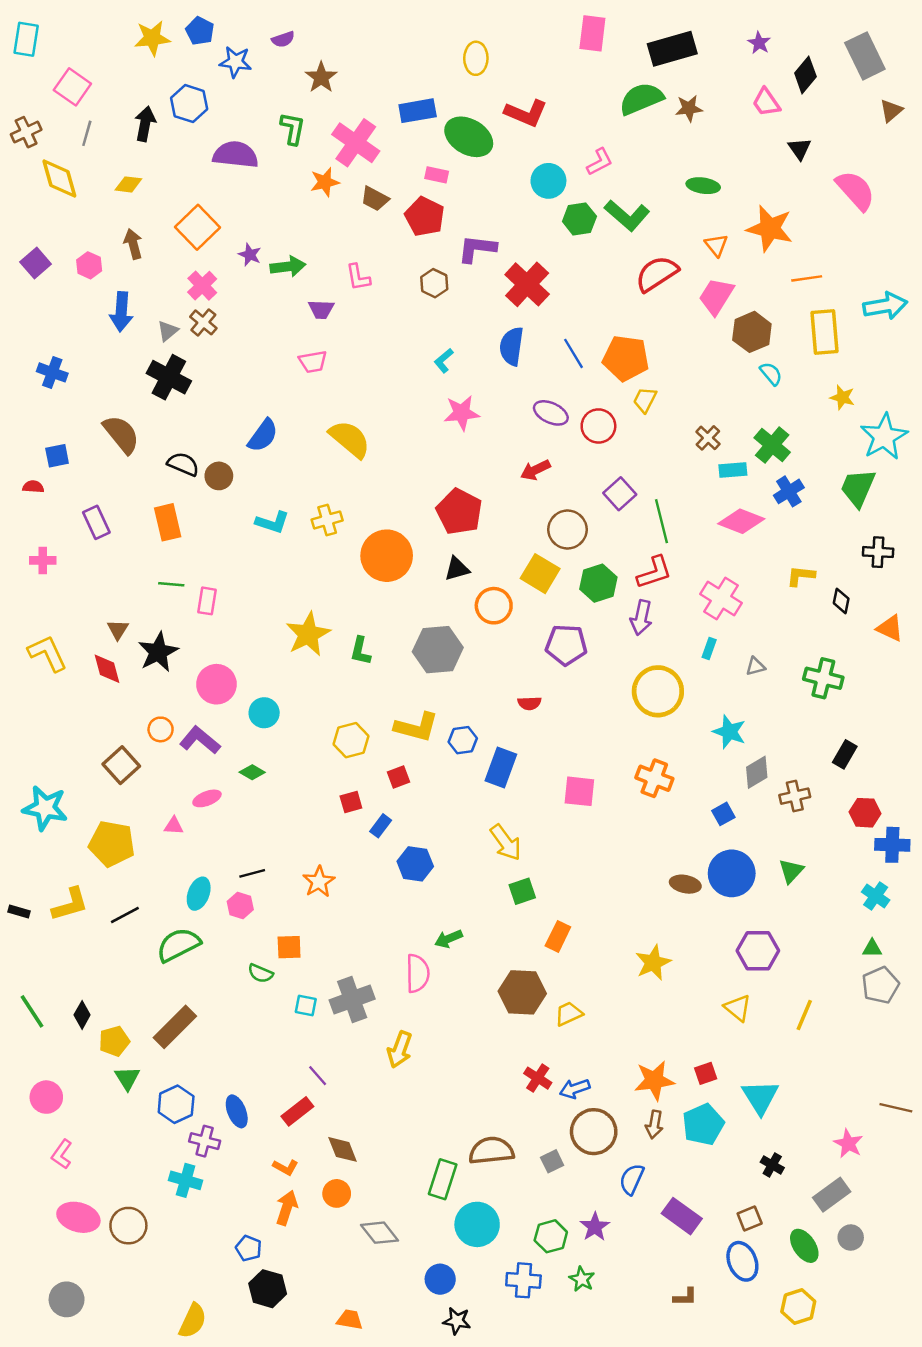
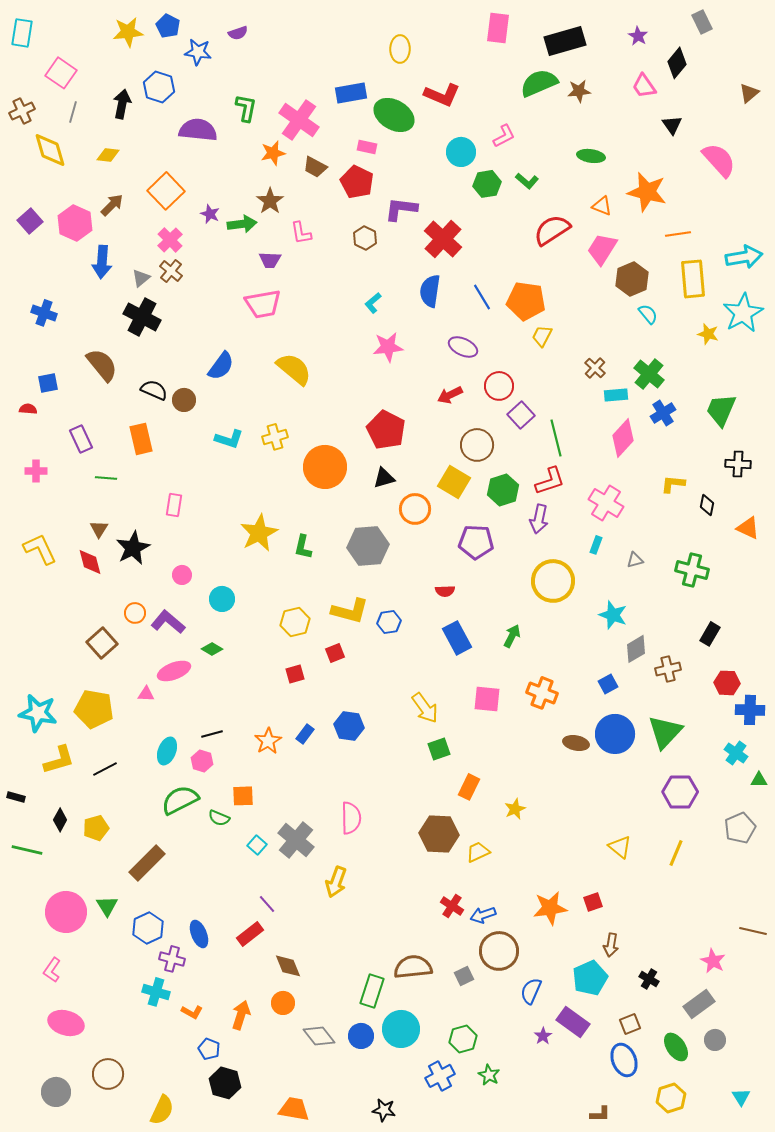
gray rectangle: (865, 56) -> (702, 22), moved, size x0.6
brown star: (321, 77) -> (270, 201), moved
green L-shape: (627, 215) -> (527, 181), size x0.6
brown arrow: (133, 244) -> (112, 205), turned 60
orange triangle: (716, 245) -> (602, 206), turned -30
pink hexagon: (89, 265) -> (75, 223), size x1.6
pink trapezoid: (313, 362) -> (263, 304), size x1.5
red circle: (598, 426) -> (499, 386), moved
cyan star: (884, 437) -> (743, 313), moved
pink diamond: (741, 521) -> (623, 438), turned -69
green line: (171, 584) -> (106, 478), moved
pink circle: (216, 684) -> (182, 575), size x0.6
blue rectangle: (501, 767) -> (457, 638), moved, turned -48
orange cross: (654, 778) -> (542, 693), moved
pink square: (579, 791) -> (487, 699), moved
pink ellipse: (207, 798) -> (174, 671), size x1.4
cyan star: (45, 808) -> (38, 713), moved
blue rectangle: (381, 826) -> (305, 734), moved
green triangle: (791, 871) -> (665, 732), size x1.6
black rectangle: (19, 911) -> (16, 797), moved
green arrow: (449, 939) -> (512, 636), moved, turned 140
green semicircle: (178, 945) -> (180, 800), moved
green triangle: (872, 948) -> (759, 780), moved
purple hexagon: (758, 951) -> (680, 792), moved
yellow star: (653, 963) -> (515, 809), moved, size x0.7
gray cross: (352, 1000) -> (296, 840), turned -30
cyan square: (306, 1005) -> (257, 845), turned 30
green line: (32, 1011) -> (27, 850), turned -44
black diamond: (82, 1015) -> (60, 820), moved
yellow pentagon: (114, 1041) -> (96, 828), moved
pink circle: (46, 1097) -> (66, 912), moved, size x1.5
cyan triangle: (760, 1097) -> (741, 1097), moved, size x0.6
brown arrow: (654, 1124) -> (611, 945), moved
cyan pentagon: (703, 1124) -> (590, 978), moved
orange L-shape: (285, 1167) -> (192, 1012), moved
brown circle: (128, 1226) -> (108, 1074), moved
purple star: (595, 1227) -> (543, 1036), moved, size x0.7
blue circle: (440, 1279) -> (361, 1036), moved
blue cross: (523, 1280) -> (440, 1076), turned -32
brown L-shape: (685, 1297) -> (600, 1114), moved
orange trapezoid: (350, 1320) -> (294, 1109), size x1.4

